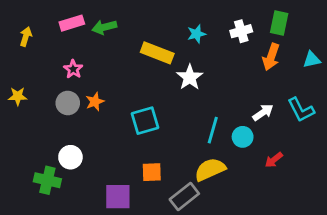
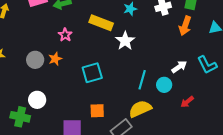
pink star: (73, 69) -> (65, 35), moved

